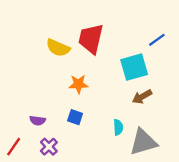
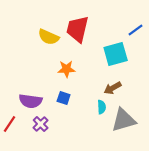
brown arrow: (142, 97) -> (113, 88), moved
purple semicircle: (38, 120) -> (31, 101), size x1.6

